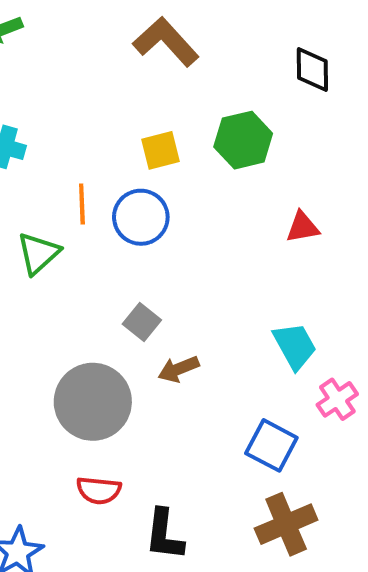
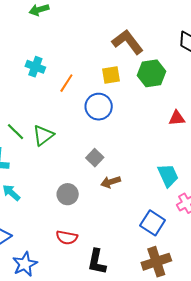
brown L-shape: (166, 42) -> (128, 42), moved
orange line: (82, 204) -> (66, 83), moved, turned 30
green triangle: (38, 253) -> (43, 135), moved
gray circle: (93, 402) -> (68, 194), size x0.6

